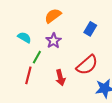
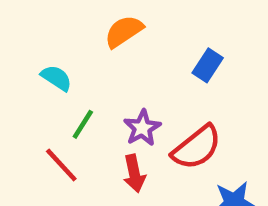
purple star: (53, 41) -> (142, 128), moved
red line: (28, 75) -> (61, 165), turned -60

